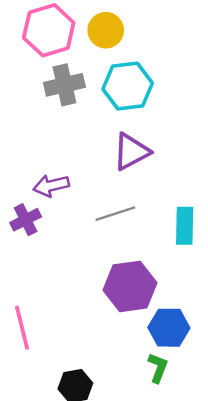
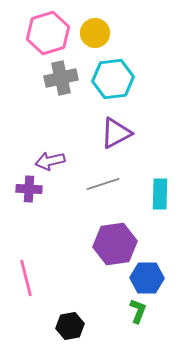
purple cross: (26, 220) -> (29, 189), turned 30

